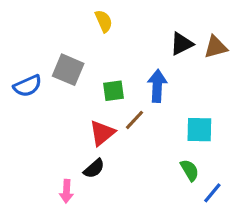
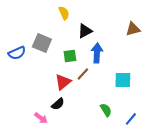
black triangle: (182, 44) -> (85, 31), moved
green semicircle: (190, 170) -> (106, 110), moved
pink arrow: (66, 191) -> (41, 118), turned -56

